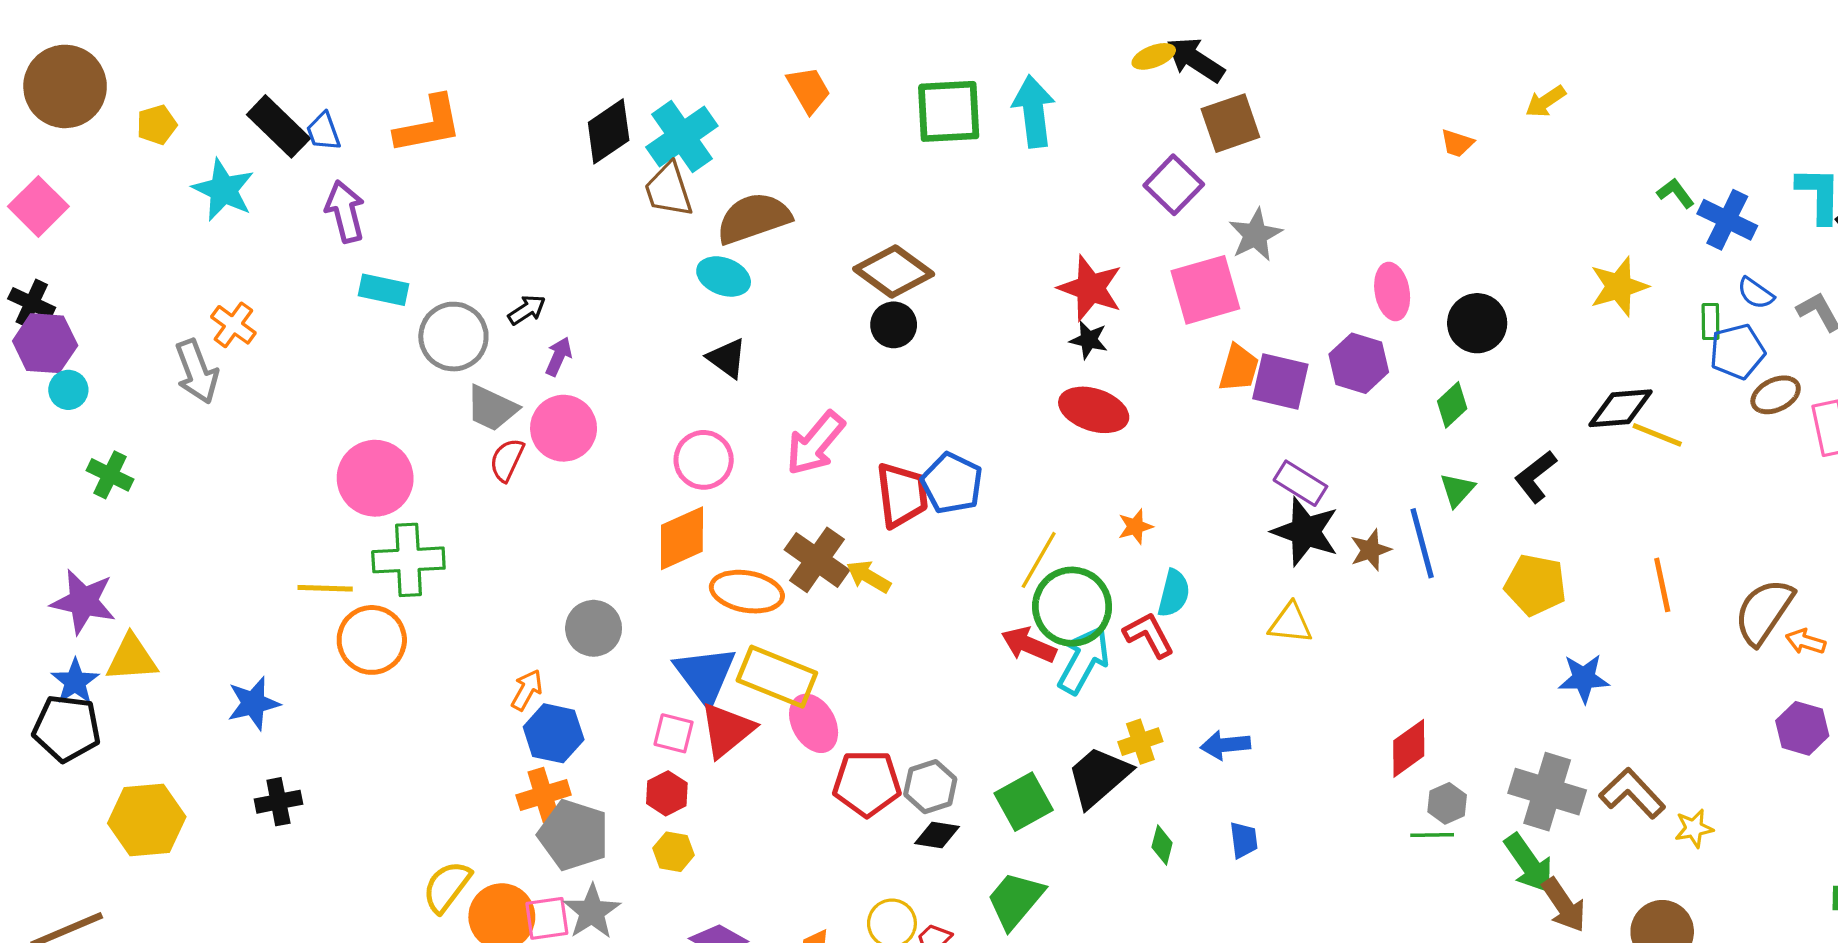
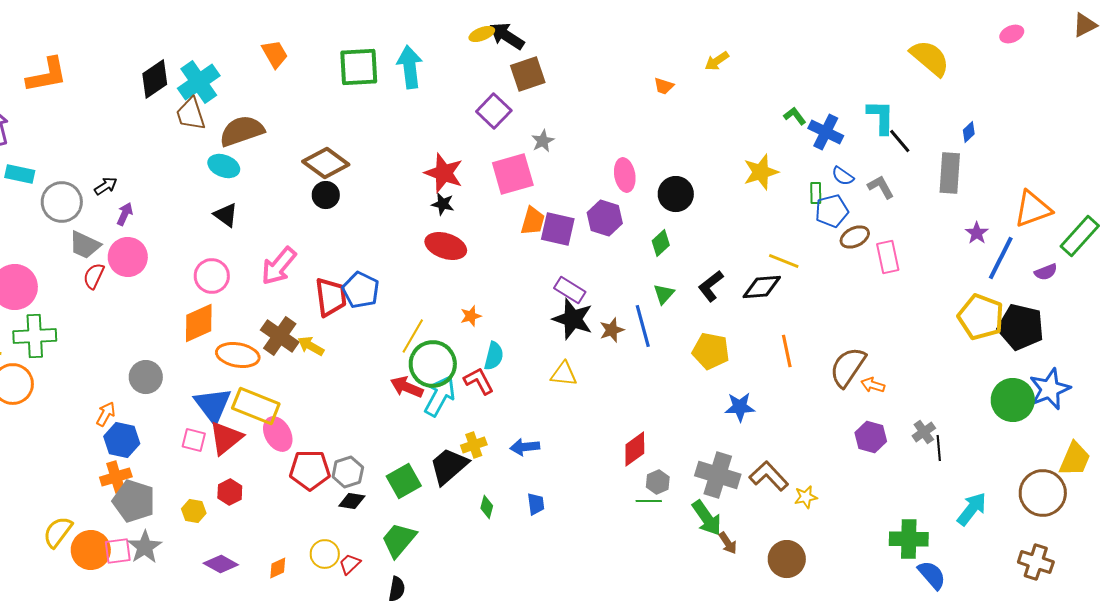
gray star: (1255, 235) -> (543, 141), size x0.7
black diamond: (1621, 408) -> (762, 287), moved
red hexagon: (667, 793) -> (230, 492), moved
brown arrow: (1564, 905) -> (728, 543), size x0.7

